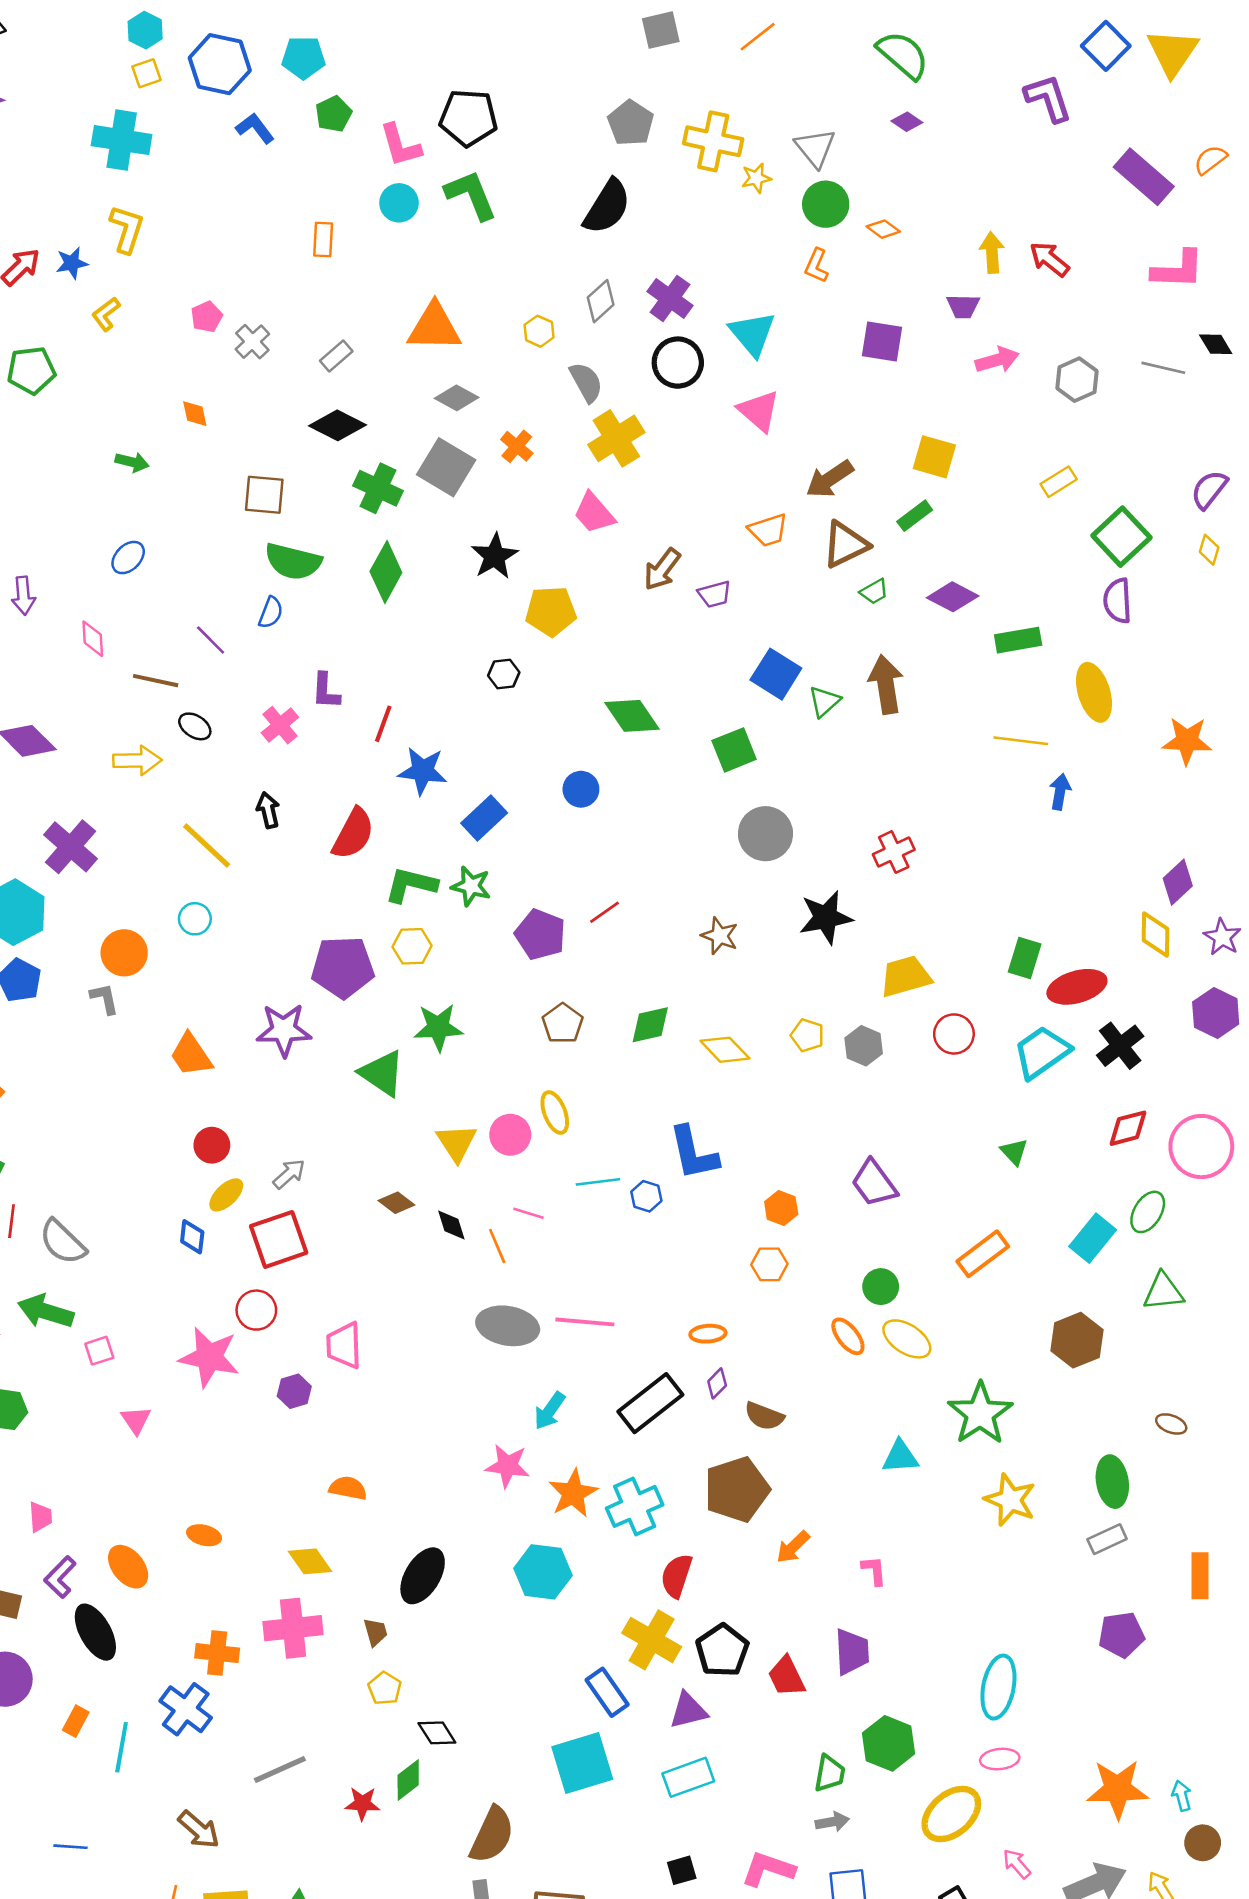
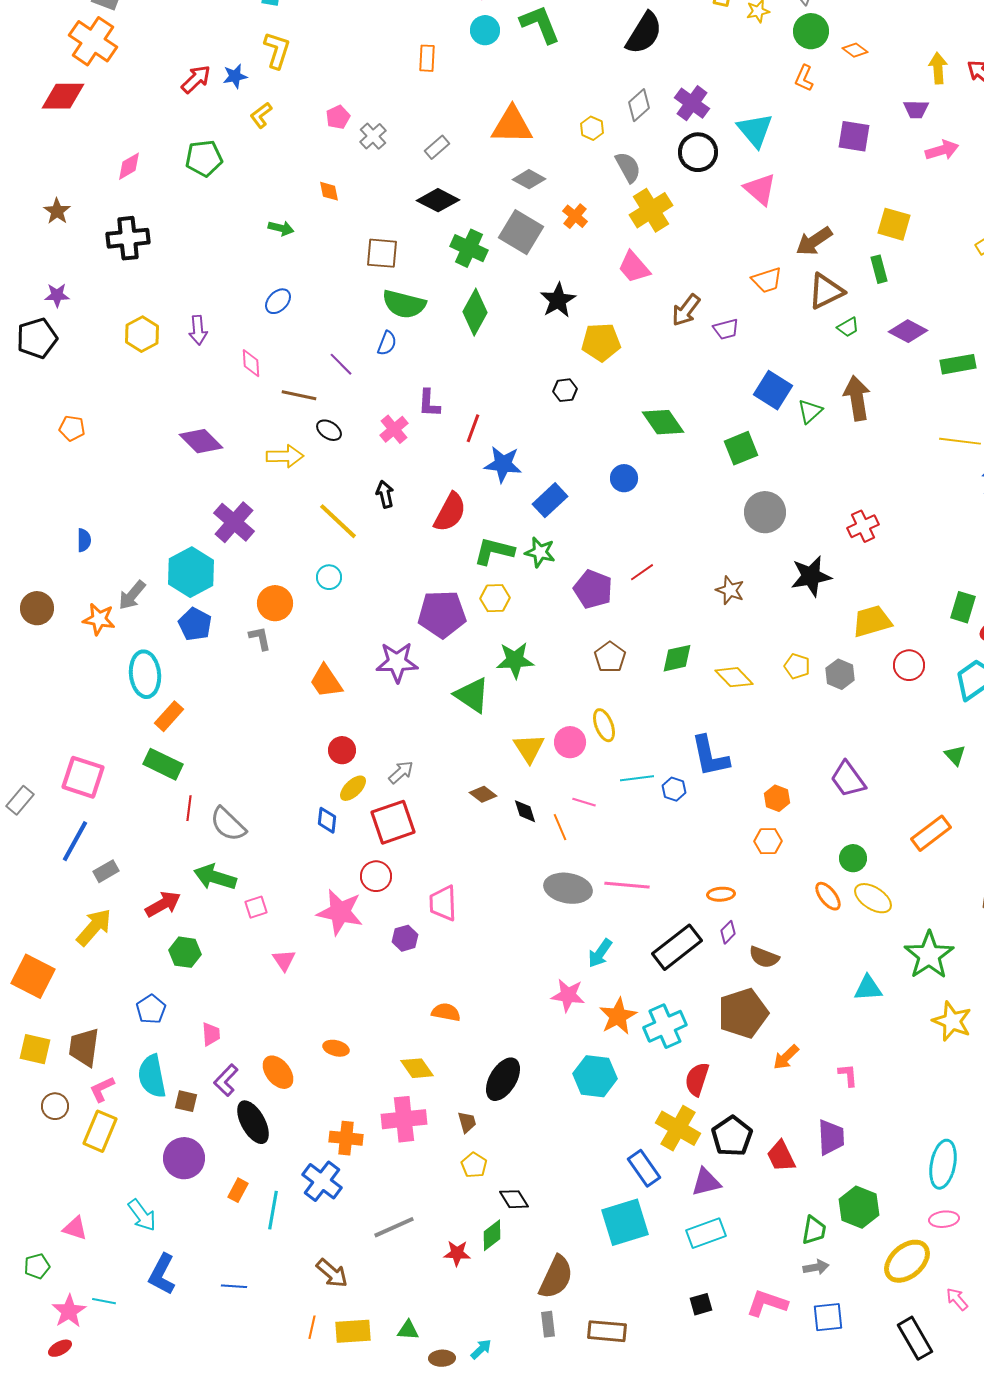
green rectangle: (915, 516) -> (879, 269), turned -68

